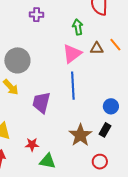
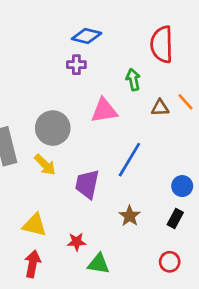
pink triangle: (72, 54) -> (104, 111), moved, turned 30
blue line: (73, 86) -> (129, 160), turned 36
brown star: (80, 135) -> (130, 216), moved, size x0.7

